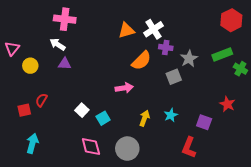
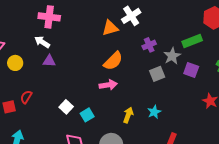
white cross: (154, 29) -> (131, 16), moved
purple cross: (166, 47) -> (149, 45), turned -32
green rectangle: (222, 55) -> (192, 41), moved
orange semicircle: (141, 61) -> (113, 61), moved
purple square: (204, 122) -> (191, 70), moved

